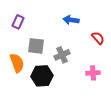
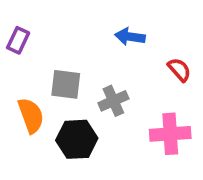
purple rectangle: (18, 22) -> (18, 40), moved
pink cross: (93, 73) -> (170, 134), size x1.5

